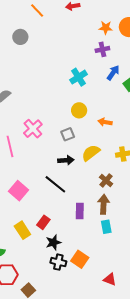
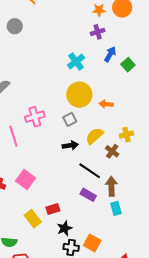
yellow circle: (79, 110) -> (79, 95), size x1.6
pink cross: (33, 129) -> (35, 117), turned 30
brown cross: (106, 180) -> (112, 151), moved
black line: (55, 184) -> (90, 171), moved
purple rectangle: (80, 211) -> (88, 195), turned -56
red rectangle: (43, 222) -> (53, 209), turned 40

